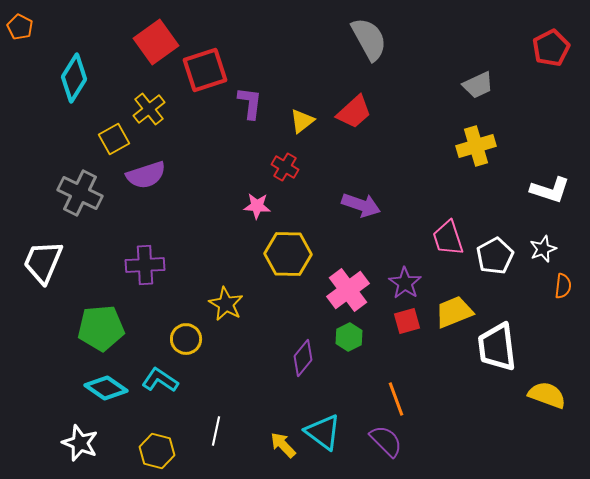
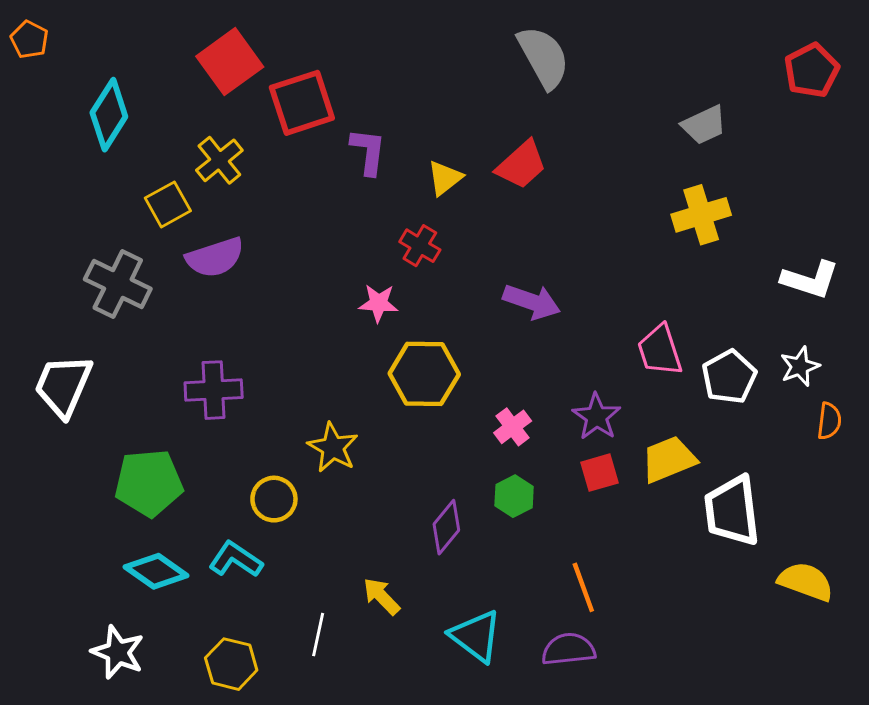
pink cross: (348, 290) -> (513, 427), size x0.6
purple semicircle: (386, 441) -> (569, 649), turned -51
yellow arrow: (283, 445) -> (381, 596), moved

